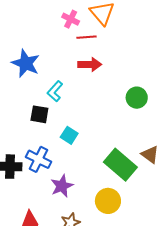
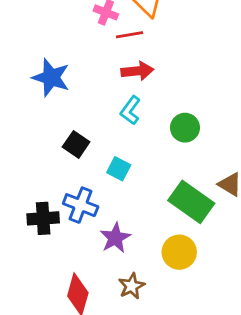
cyan L-shape: (55, 91) -> (130, 110), moved
green circle: (137, 98) -> (185, 128), moved
black square: (39, 114) -> (76, 144), turned 30

